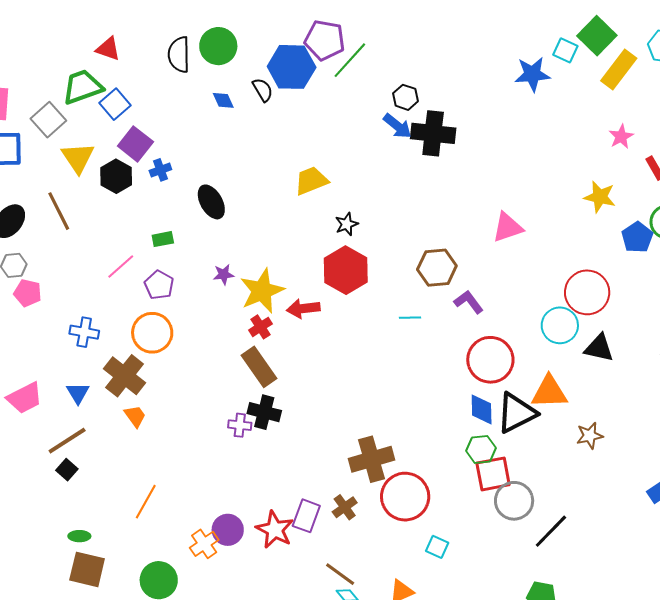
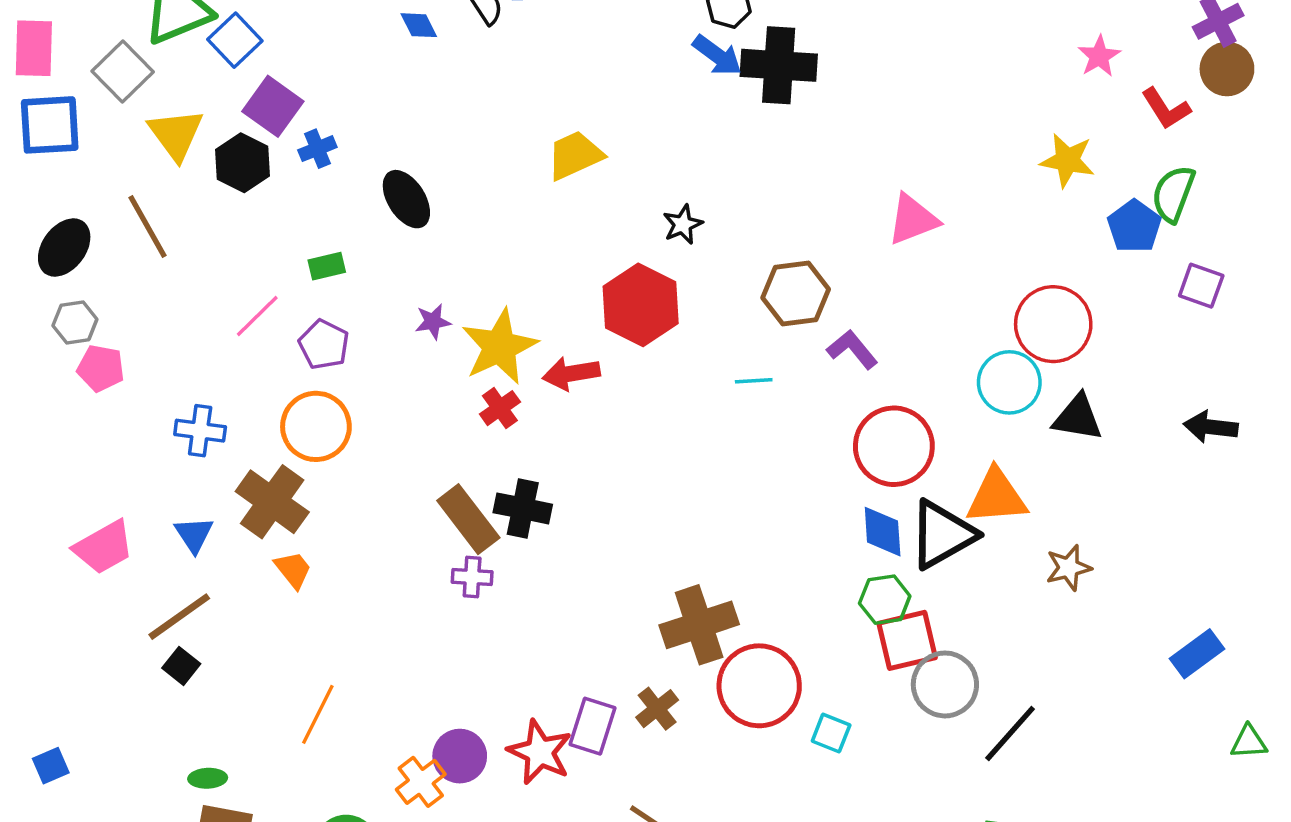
black star: (347, 224) -> (683, 224), moved
brown rectangle: (259, 367) -> (468, 519), moved
black cross: (264, 412) -> (523, 508), moved
cyan square: (437, 547) -> (831, 733), moved

